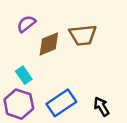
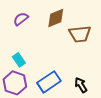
brown trapezoid: (83, 35) -> (80, 34), moved
brown diamond: (49, 44) -> (56, 18), moved

